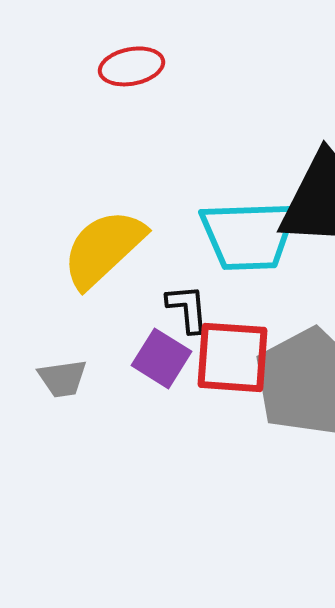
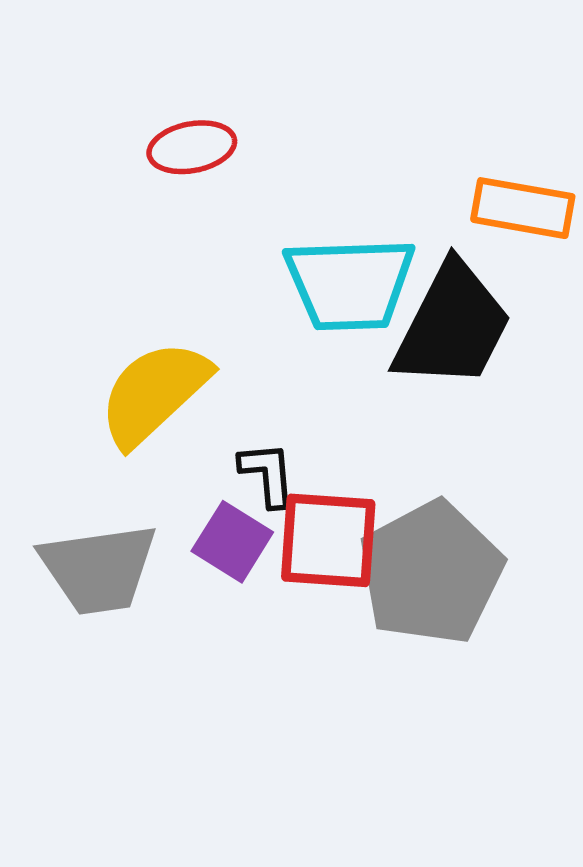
cyan trapezoid: (248, 235) -> (350, 284), moved
gray trapezoid: (62, 378) -> (99, 569), size x1.8

